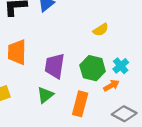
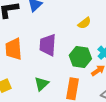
purple trapezoid: (55, 66) -> (48, 45), moved

